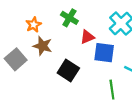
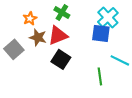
red triangle: (87, 37) -> (58, 35), moved, size x1.5
blue square: (104, 53) -> (101, 33), moved

